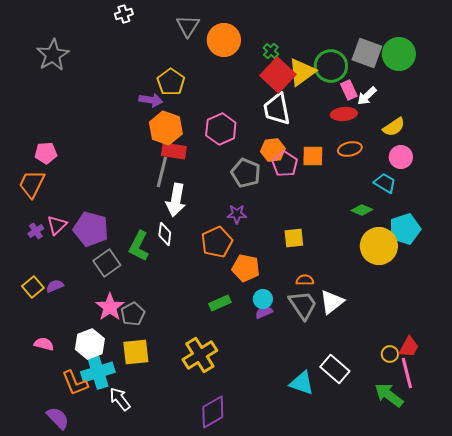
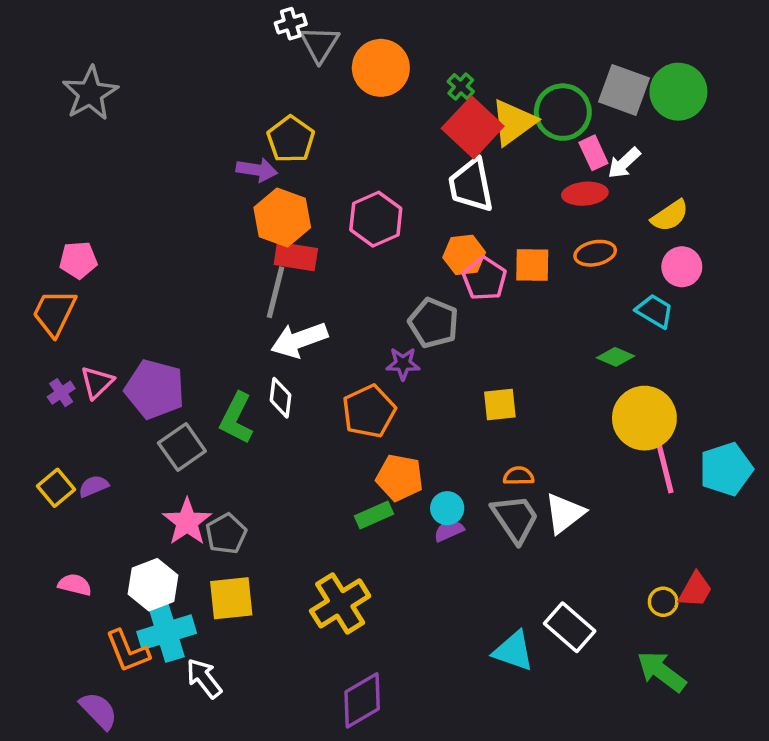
white cross: (124, 14) -> (291, 24), moved
gray pentagon: (246, 173) -> (434, 323), moved
white arrow: (176, 200) -> (299, 340), turned 60
cyan pentagon: (405, 229) -> (726, 469), moved
orange pentagon: (246, 268) -> (400, 478), moved
pink line: (407, 373) -> (665, 467), moved

